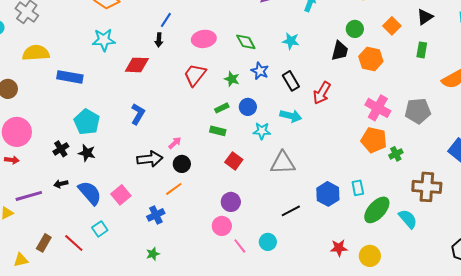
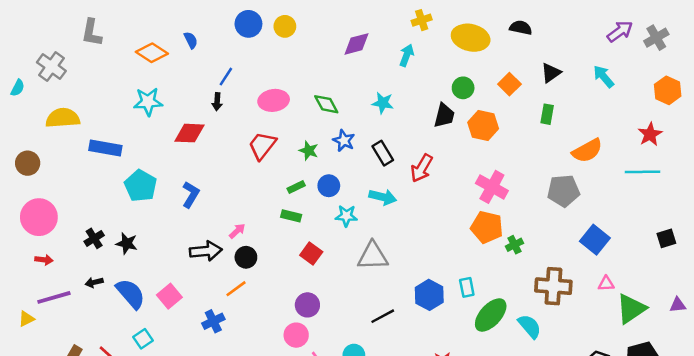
gray pentagon: (418, 111) -> (563, 191), moved
cyan pentagon: (87, 122) -> (141, 186), moved
red arrow: (12, 160) -> (44, 260), moved

